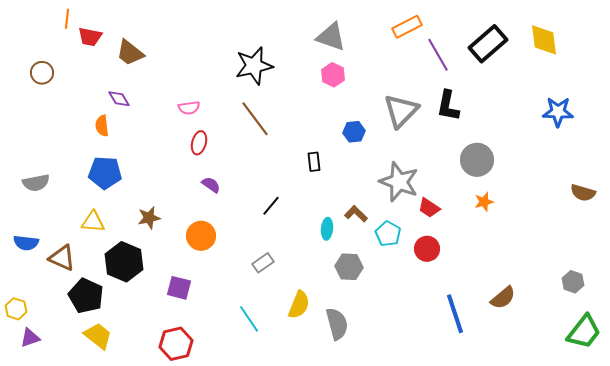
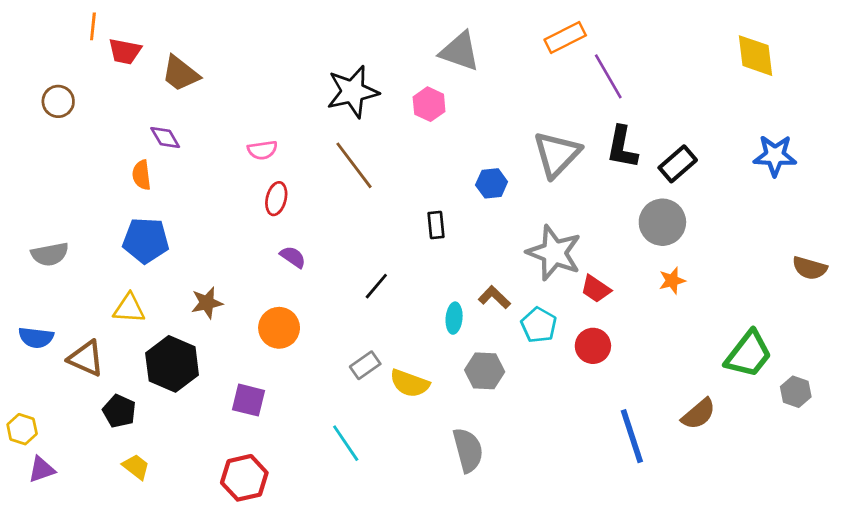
black rectangle: (488, 44) -> (678, 164), moved, size x0.7
pink hexagon: (333, 75) -> (429, 104), moved
black pentagon: (86, 296) -> (119, 411), size x0.7
yellow semicircle: (299, 305) -> (410, 383), moved, turned 88
green trapezoid: (584, 332) -> (749, 354), moved
yellow trapezoid: (98, 336) -> (136, 467), size x0.7

